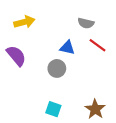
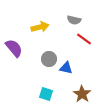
yellow arrow: (24, 22) -> (40, 27), moved
blue triangle: (67, 48) -> (66, 68), moved

